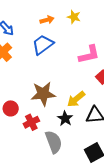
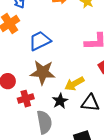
blue trapezoid: (43, 45) -> (40, 41), moved

